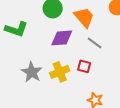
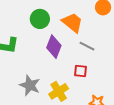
purple diamond: (62, 38) -> (54, 47), turned -55
yellow cross: (60, 72) -> (59, 91), moved

